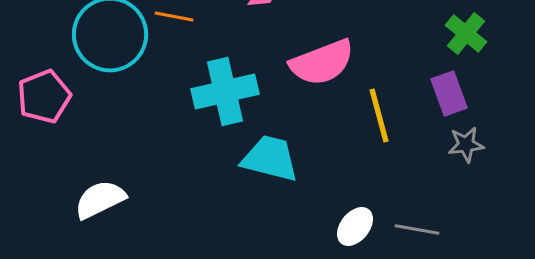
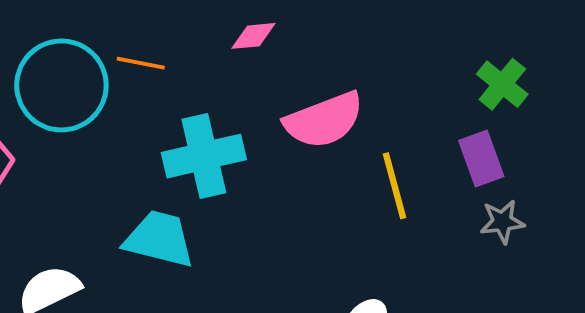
cyan trapezoid: (270, 158) -> (159, 239), moved

